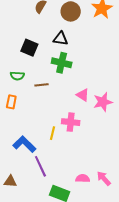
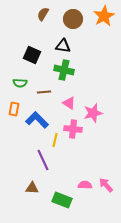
pink triangle: (83, 95) -> (69, 103), moved
pink star: (103, 102) -> (93, 113), moved
blue L-shape: (24, 144) -> (37, 120), moved
purple line: (40, 166) -> (43, 160), moved
brown triangle: (10, 181) -> (32, 188), moved

